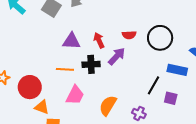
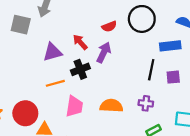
orange semicircle: (108, 106) -> (111, 106), turned 80

